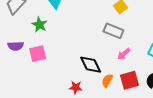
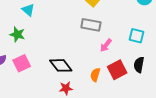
black diamond: (91, 65) -> (61, 65), moved

